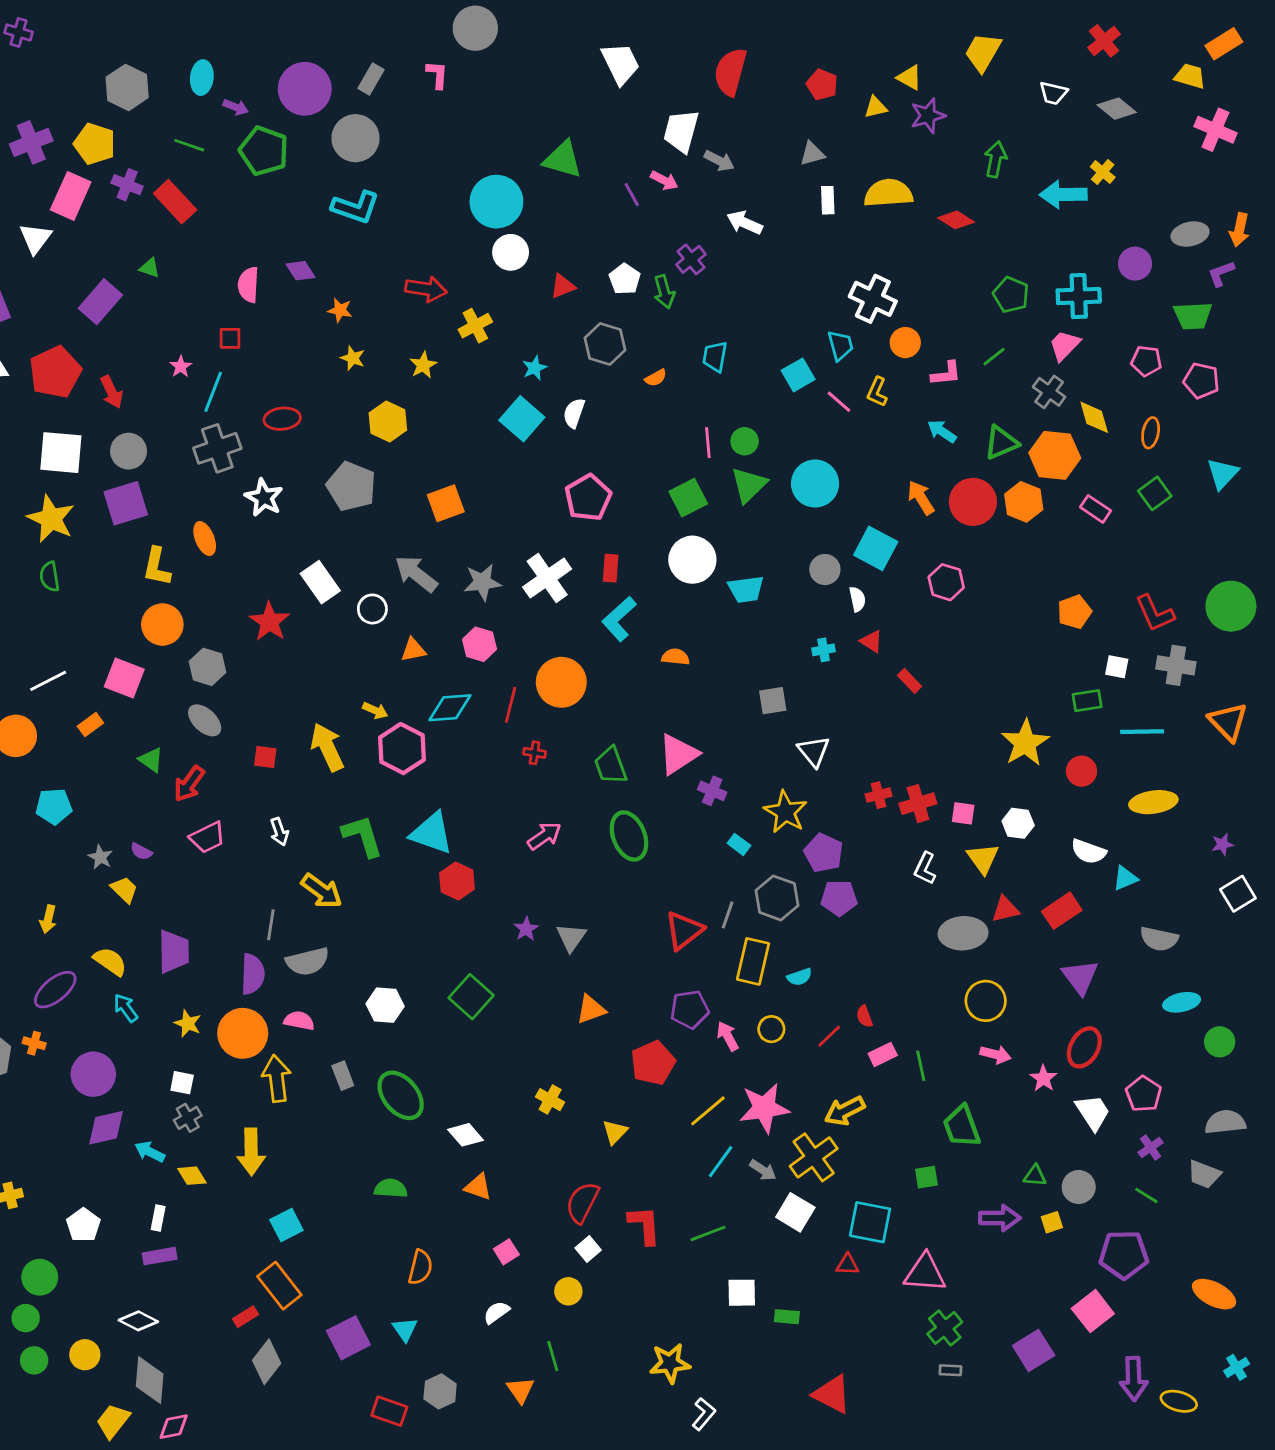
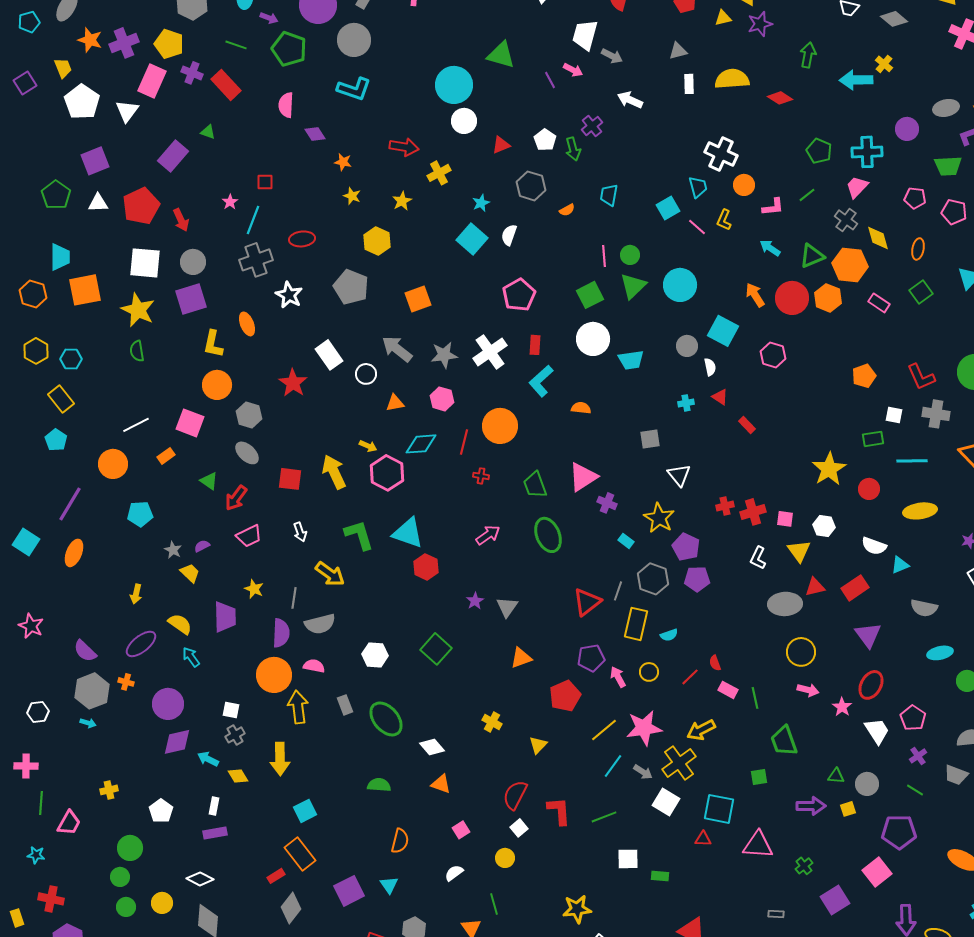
pink semicircle: (248, 285) -> (286, 105), moved
red square: (265, 757) -> (290, 479), size x1.4
purple semicircle: (141, 851) -> (202, 546), turned 126
yellow star: (188, 1023) -> (254, 589), moved
pink rectangle: (883, 1054) -> (728, 690), turned 54
green cross: (945, 1328) -> (804, 866), moved, size x0.7

